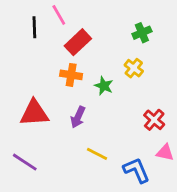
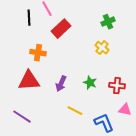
orange cross: (71, 75) -> (38, 53), moved
green star: (104, 86) -> (90, 83), moved
red cross: (154, 120) -> (117, 86), turned -35

